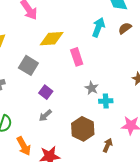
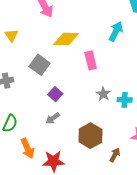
cyan cross: (106, 101) -> (125, 100), moved

